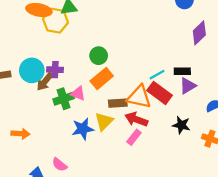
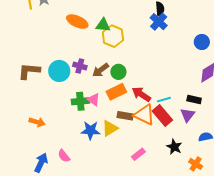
yellow hexagon: (55, 21) -> (113, 36), moved
purple cross: (55, 70) -> (80, 66), moved
black rectangle: (182, 71) -> (194, 100), moved
brown arrow: (45, 81) -> (101, 70), moved
purple triangle: (188, 86) -> (188, 115), turned -35
red arrow: (136, 119) -> (141, 94), moved
pink rectangle: (134, 137) -> (138, 154), moved

